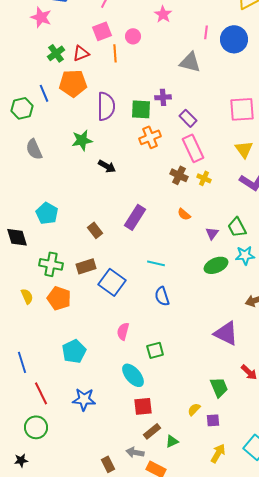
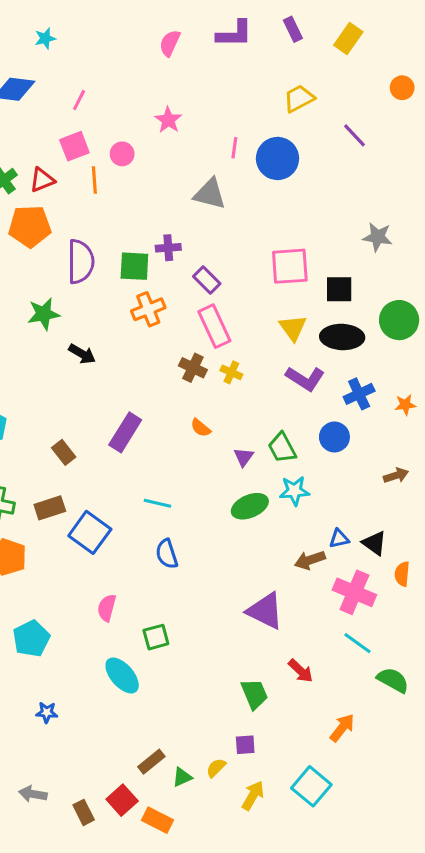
blue star: (84, 399) -> (47, 712), size x0.6
red square: (143, 406) -> (122, 800), moved, turned -36
yellow semicircle: (194, 409) -> (216, 768), moved
gray arrow: (135, 452) -> (33, 794), moved

